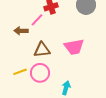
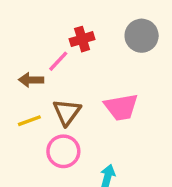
brown triangle: (42, 50) -> (67, 112), turned -48
yellow line: (20, 72) -> (29, 121), moved

